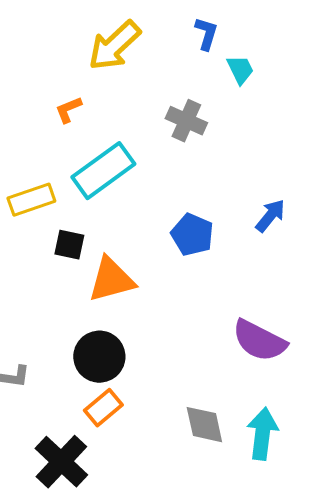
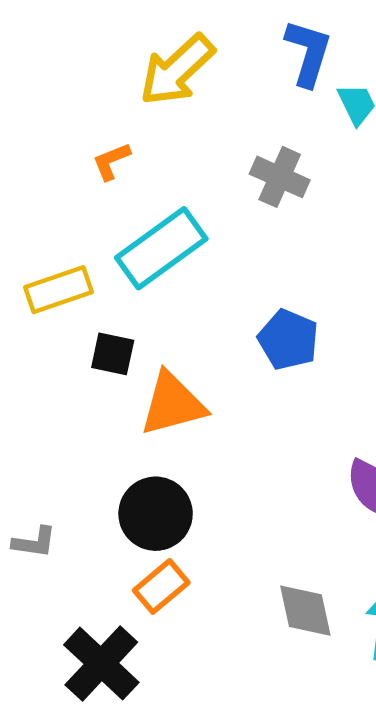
blue L-shape: (206, 34) -> (308, 53), size x1.4

